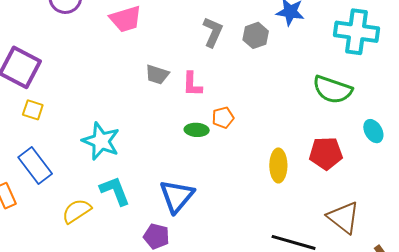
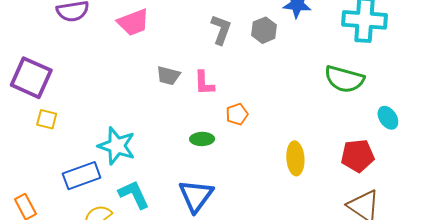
green ellipse: (197, 130) -> (202, 139), moved
red pentagon: (326, 153) -> (358, 156), moved
blue rectangle: (35, 165) -> (82, 176), moved, turned -69

